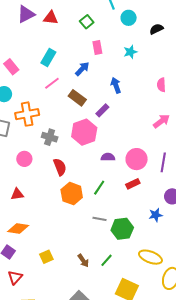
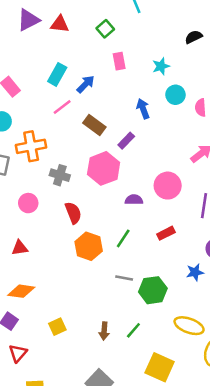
cyan circle: (129, 18) -> (175, 95), moved
blue arrow: (82, 69) -> (86, 84), moved
pink circle: (137, 159) -> (168, 186), moved
brown arrow: (83, 261) -> (104, 331), turned 40

